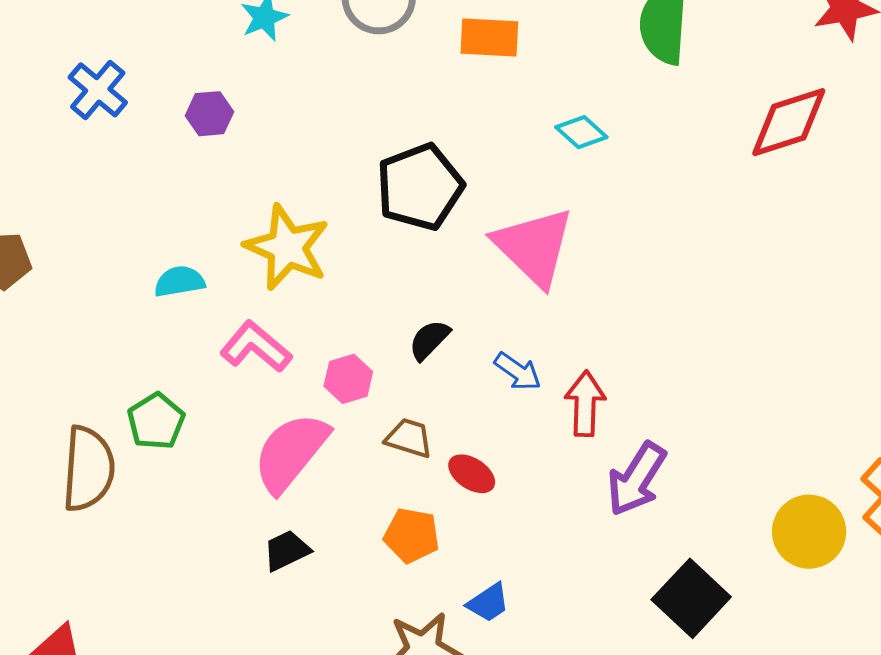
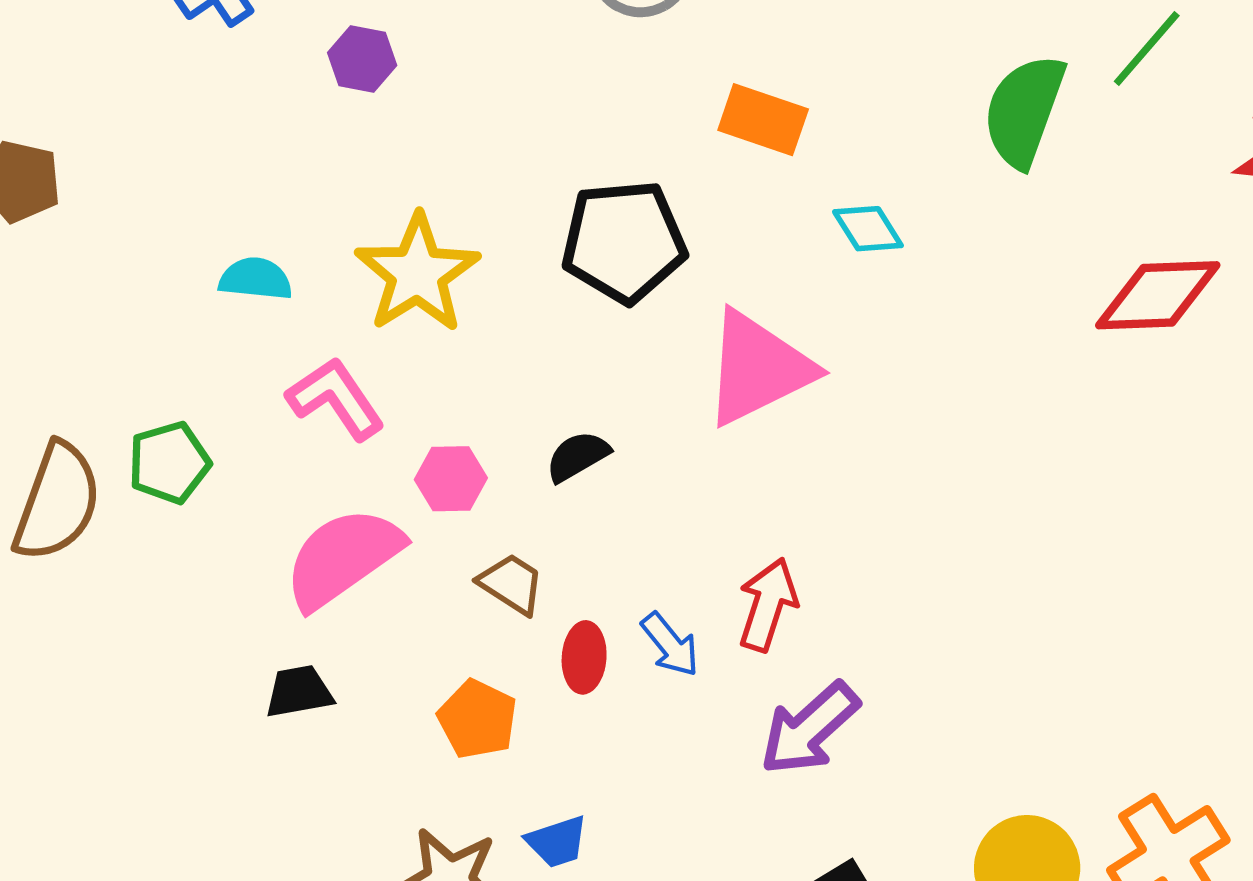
orange rectangle: (489, 37) -> (763, 120), moved
pink triangle: (534, 247) -> (758, 368), turned 34
blue arrow: (518, 371) -> (670, 645), moved
red ellipse: (472, 474) -> (584, 657), turned 45

